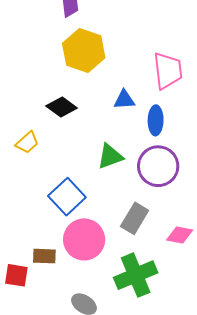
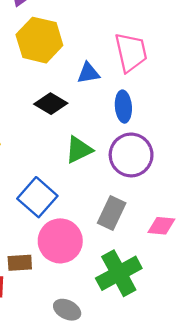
blue triangle: (124, 100) -> (88, 73), moved
black diamond: (62, 107) -> (51, 104), moved

